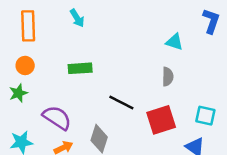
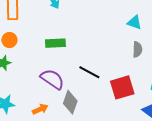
gray semicircle: (168, 77) -> (137, 49), moved
purple semicircle: (57, 118) -> (52, 79), moved

